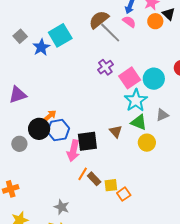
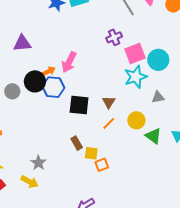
green triangle: (139, 122) -> (153, 136), moved
pink arrow: (73, 151) -> (69, 62), moved
orange line: (83, 174) -> (109, 123), moved

